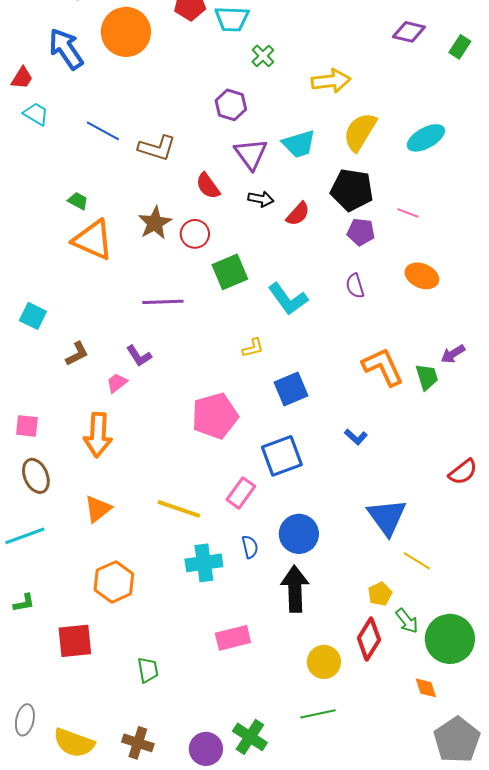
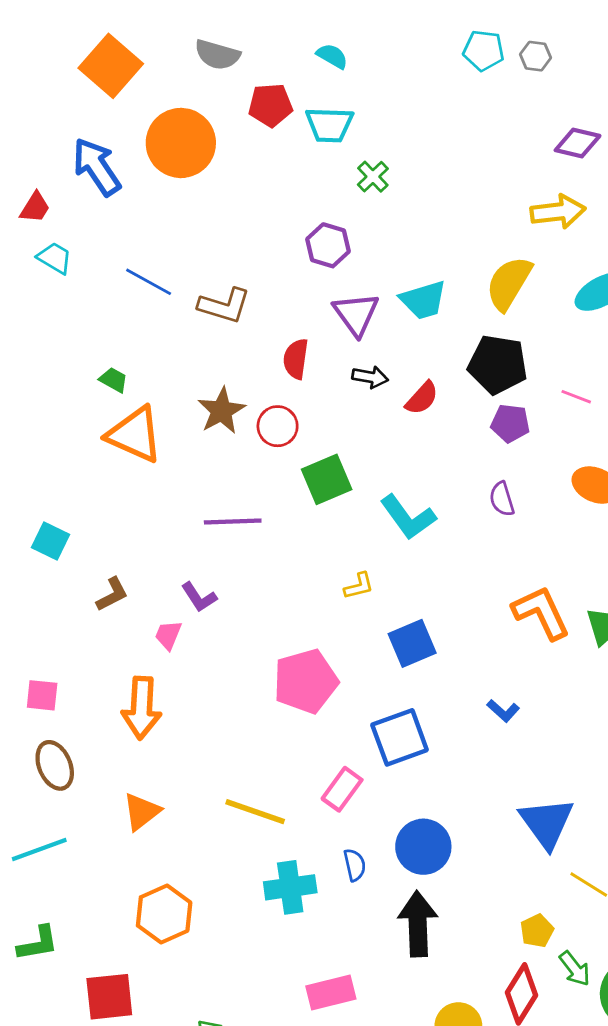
yellow arrow: (331, 81) -> (558, 212), moved
red semicircle: (208, 186) -> (296, 359), turned 44
pink trapezoid: (117, 383) -> (168, 635), turned -30
green L-shape: (24, 603) -> (38, 943), size x1.4

